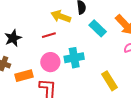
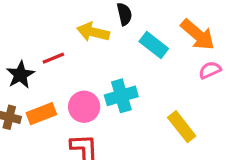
red line: (49, 35) -> (53, 58), moved
orange rectangle: (24, 76) -> (41, 114), moved

